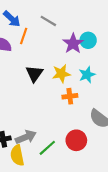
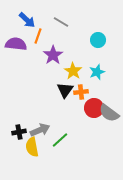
purple star: (73, 44) -> (53, 55), moved
black triangle: (34, 74) -> (65, 90), moved
yellow star: (61, 74) -> (73, 71), turned -30
red circle: (76, 140) -> (94, 108), moved

